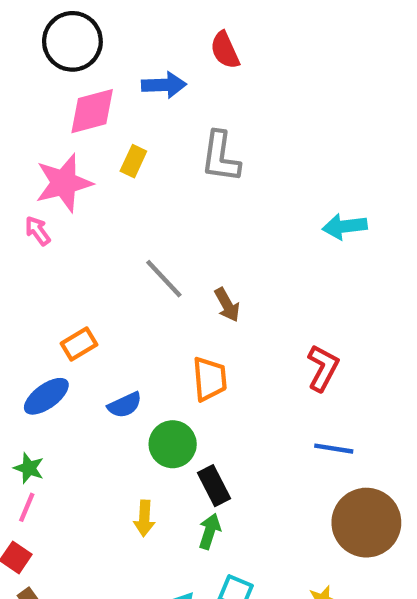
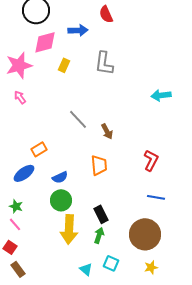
pink star: (64, 183) -> (19, 65), moved
green circle: (173, 444) -> (61, 200), moved
pink line: (27, 507) -> (15, 224), turned -64
yellow arrow: (144, 518) -> (69, 229), size x1.8
brown circle: (366, 523) -> (145, 234), moved

